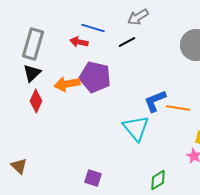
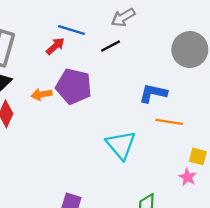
red arrow: (79, 42) -> (55, 46), turned 126
orange arrow: (67, 84) -> (42, 94), size x0.7
blue L-shape: (155, 101) -> (153, 93), moved, turned 35

